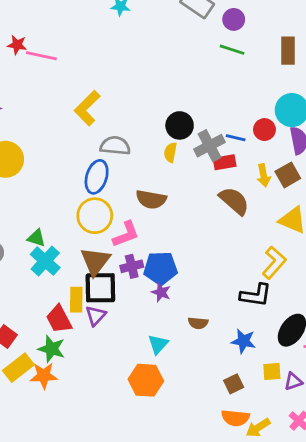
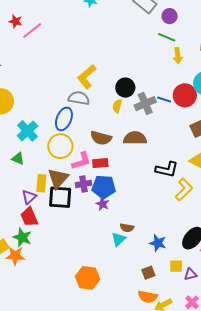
pink line: (41, 56) -> (32, 31), turned -55
yellow L-shape: (87, 108) -> (87, 77), moved
red circle: (264, 130) -> (185, 95), size x1.5
red rectangle: (225, 162) -> (100, 163), moved
yellow arrow: (264, 175) -> (178, 56), moved
brown semicircle: (234, 201) -> (135, 138), moved, turned -45
cyan cross: (45, 261) -> (28, 131), moved
black L-shape: (256, 295) -> (167, 169), moved
yellow rectangle: (76, 300) -> (41, 183), moved
purple triangle: (96, 316) -> (29, 197), moved
cyan triangle: (158, 344) -> (119, 239), moved
orange hexagon: (146, 380) -> (88, 278), moved

